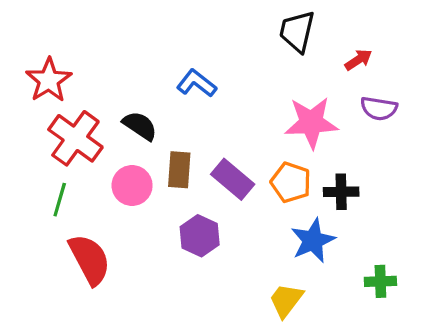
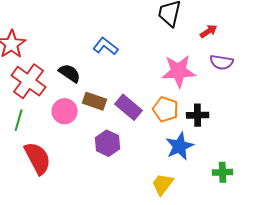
brown rectangle: (179, 170) -> (95, 101), turned -75

